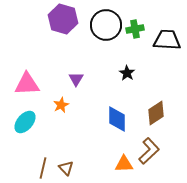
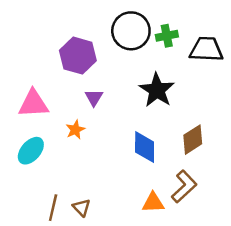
purple hexagon: (63, 19) -> (78, 56), moved
black star: (127, 73) -> (157, 90), size x1.8

